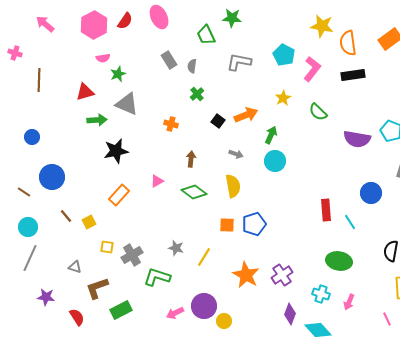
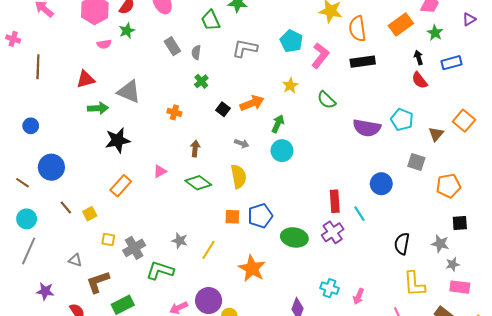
green star: (118, 74) -> (127, 31), moved
green ellipse: (339, 261) -> (294, 237), moved
purple cross: (282, 275) -> (333, 232), moved

